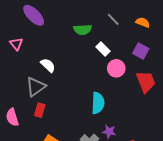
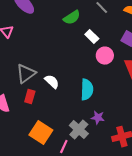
green semicircle: (83, 30) -> (72, 18), turned -30
white semicircle: (48, 65) -> (52, 82), moved

